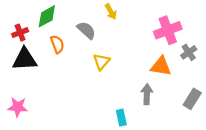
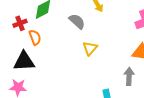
orange semicircle: (57, 44) -> (35, 37), moved
black triangle: (25, 59) -> (24, 61), moved

